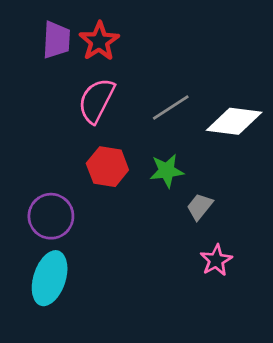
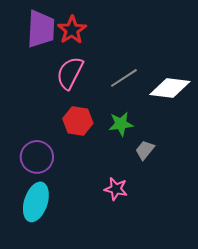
purple trapezoid: (56, 40) -> (41, 29), size x1.4
pink star: (216, 260) -> (116, 189), moved, turned -30

